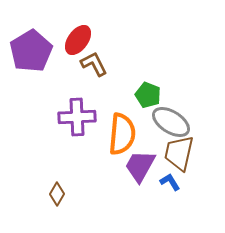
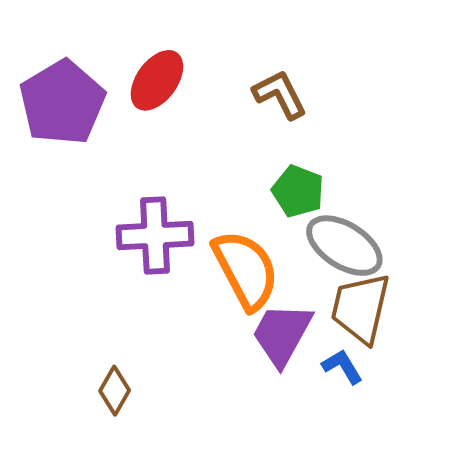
brown L-shape: (94, 64) -> (280, 94), moved
orange semicircle: (122, 134) -> (246, 270), turned -33

